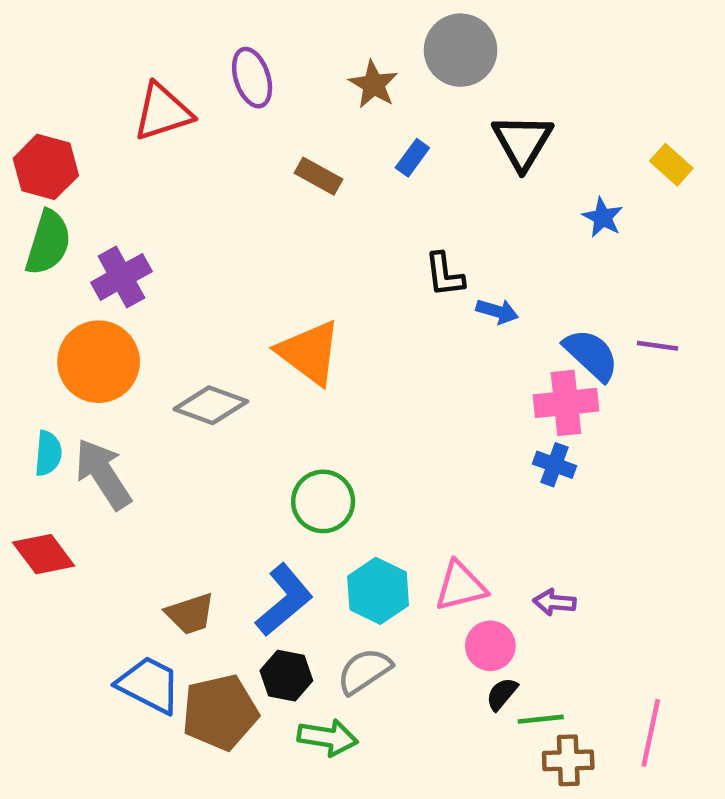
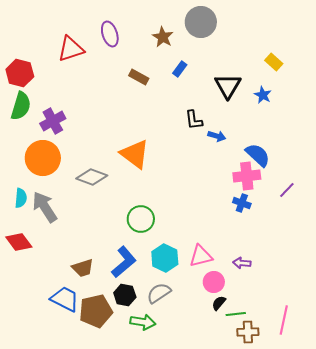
black triangle: (522, 142) -> (228, 86), moved
yellow rectangle: (671, 165) -> (274, 62), moved
purple line: (658, 346) -> (287, 190), moved, turned -54

